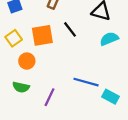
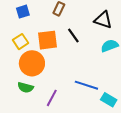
orange circle: (27, 61) -> (32, 63), size x1.6

